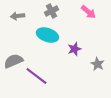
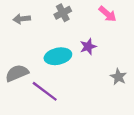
cyan ellipse: (47, 35) -> (58, 56), moved, turned -30
purple star: (74, 49) -> (88, 47), moved

